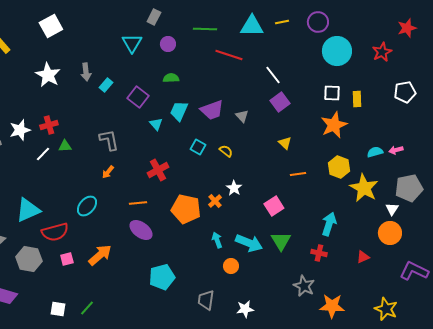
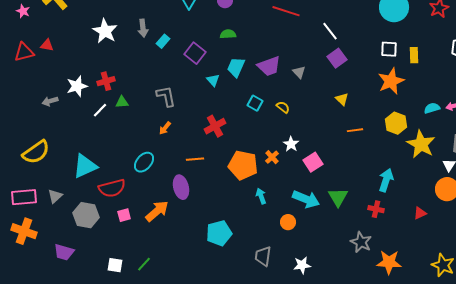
pink square: (274, 206) -> (313, 162), moved
purple ellipse: (141, 230) -> (181, 187), moved, turned 40
cyan arrow: (217, 240) -> (261, 196), moved

